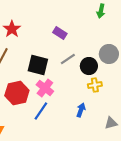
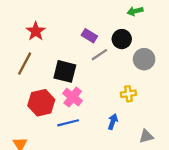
green arrow: (101, 11) -> (135, 11), turned 64
gray line: (68, 59) -> (99, 55), moved
black circle: (89, 66) -> (122, 39), moved
blue line: (41, 111) -> (68, 123), turned 42

